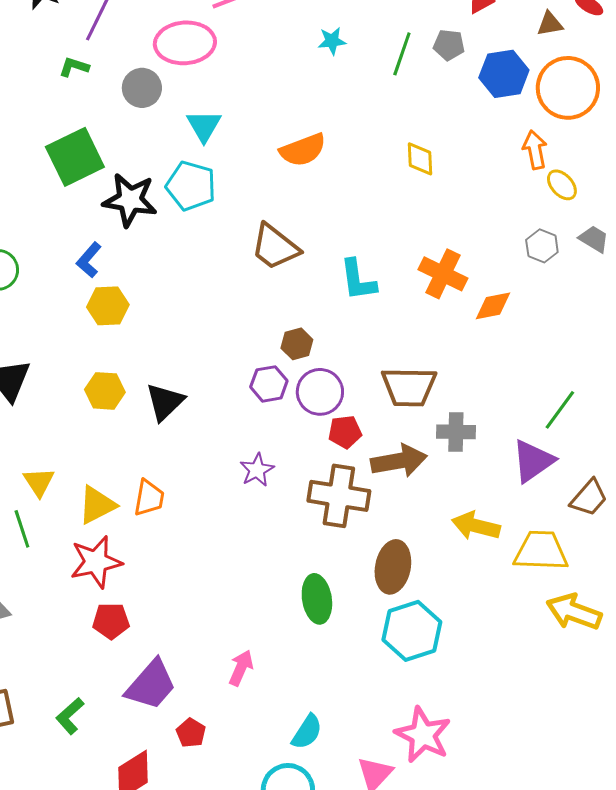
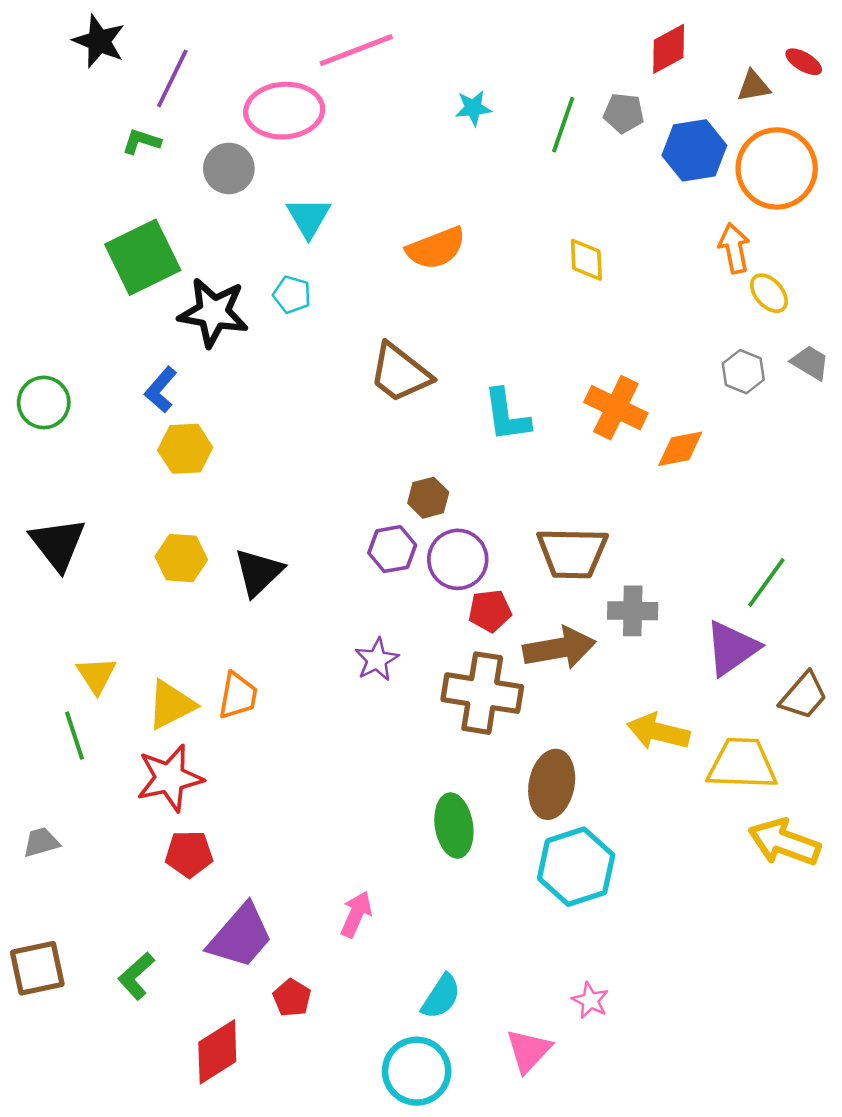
cyan pentagon: (191, 186) -> (292, 294), size x0.6
pink star: (423, 735) -> (590, 1000), size x0.5

